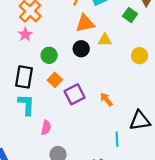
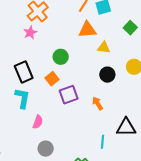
black circle: (81, 49) -> (107, 75), moved
green circle: (49, 55) -> (61, 57), moved
black rectangle: (24, 77) -> (24, 72), turned -40

